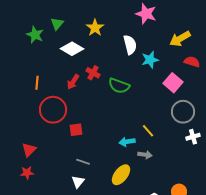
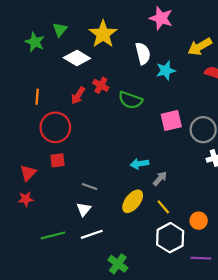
yellow star: (95, 28) -> (103, 34), size x1.4
pink square: (173, 83) -> (171, 121), moved, turned 36
red square: (76, 130) -> (58, 160), moved
yellow line: (148, 131) -> (163, 207), moved
gray arrow: (145, 155) -> (160, 179), turned -56

